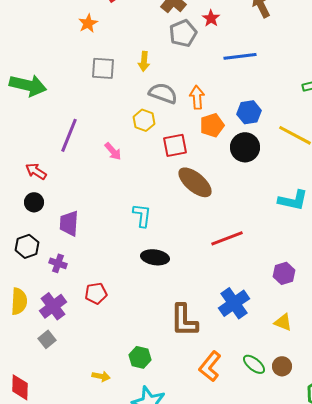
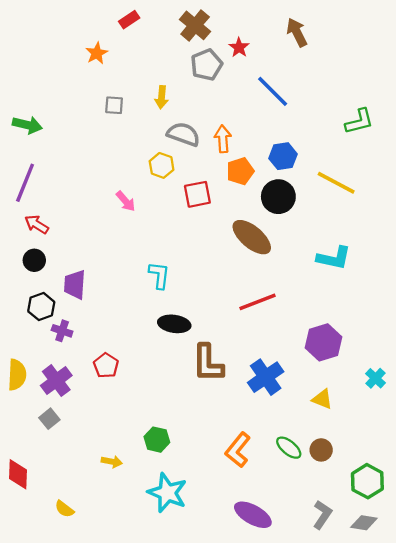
blue line: (240, 56) -> (273, 91), turned 52
gray square: (103, 68) -> (114, 105), size x0.7
green arrow: (28, 85) -> (27, 125), size x0.7
purple line: (69, 135) -> (25, 183), moved
brown ellipse: (195, 182) -> (252, 237), moved
black hexagon: (27, 246) -> (41, 307), moved
purple hexagon: (284, 273) -> (323, 342), size x1.4
red pentagon: (96, 293) -> (106, 366), turned -30
brown L-shape: (184, 320) -> (208, 363), moved

